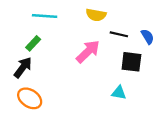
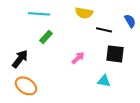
blue semicircle: (147, 37) -> (130, 21), moved
green rectangle: (33, 43) -> (46, 37), moved
pink arrow: (88, 51) -> (78, 58), moved, size x0.6

